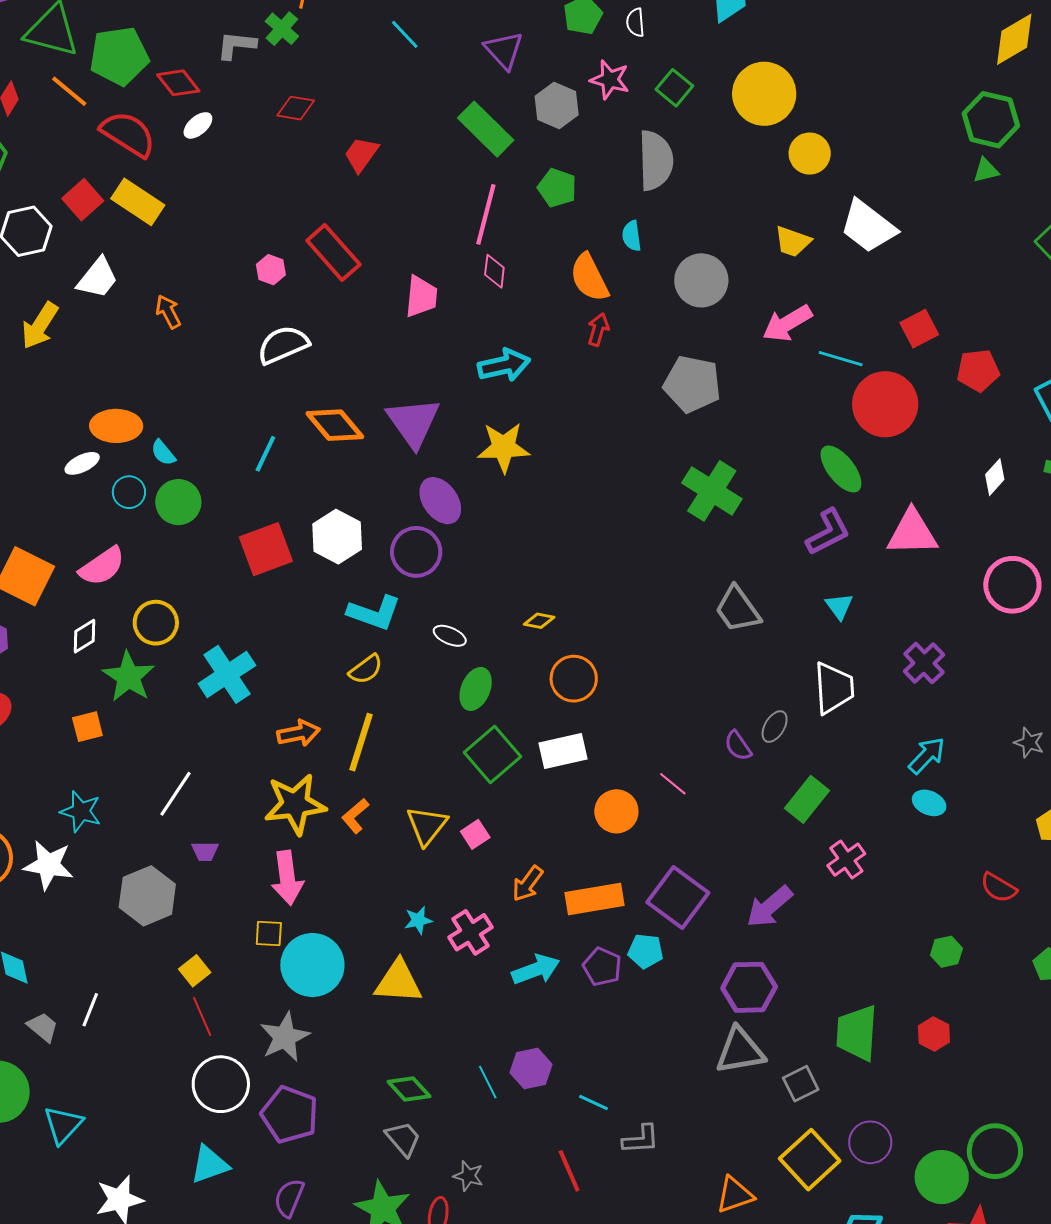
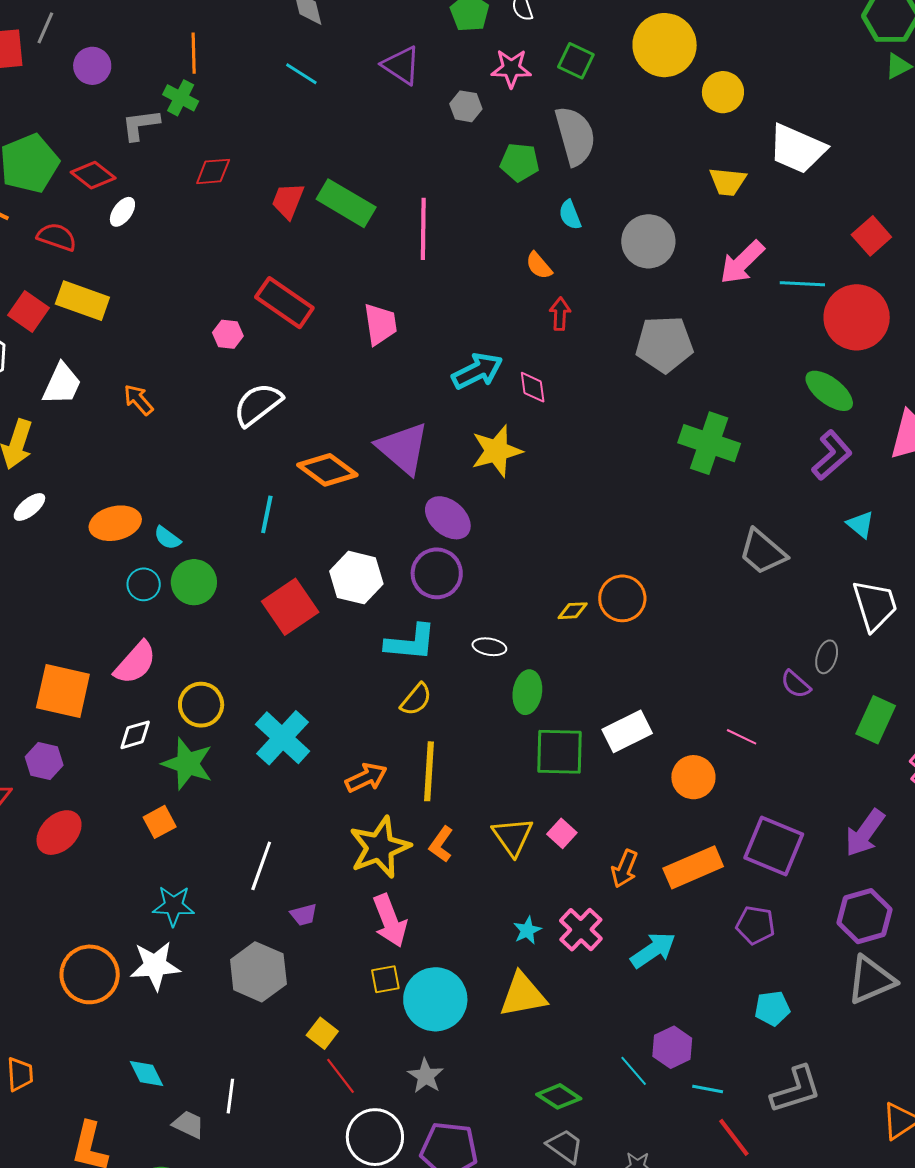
gray hexagon: (557, 106) -> (466, 106), size x0.7
green rectangle: (486, 129) -> (346, 203), moved
red semicircle: (128, 134) -> (57, 237), size x0.7
green pentagon: (557, 188) -> (520, 162), moved
pink diamond: (494, 271) -> (533, 387), moved
orange semicircle: (589, 278) -> (539, 266), size x0.6
white ellipse: (82, 463) -> (29, 507), moved
white diamond: (85, 636) -> (135, 735), turned 30
orange circle: (574, 679) -> (622, 598), moved
green square: (493, 754) -> (560, 752), turned -34
cyan pentagon: (646, 951) -> (772, 1008), moved
purple pentagon: (602, 967) -> (755, 925), moved
gray star: (285, 1037) -> (426, 1076), size x0.7
cyan line: (594, 1102) -> (708, 1089), moved
gray L-shape: (641, 1139) -> (796, 1090), size x1.4

